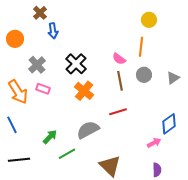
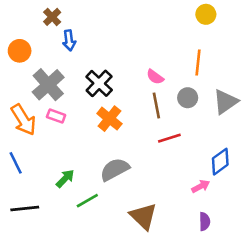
yellow circle: (149, 20) -> (206, 14), moved
orange line: (141, 47) -> (198, 63), moved
gray cross: (37, 65) -> (48, 85), size x1.4
gray triangle: (173, 78) -> (225, 102), size x1.5
red line: (118, 112) -> (169, 138), moved

